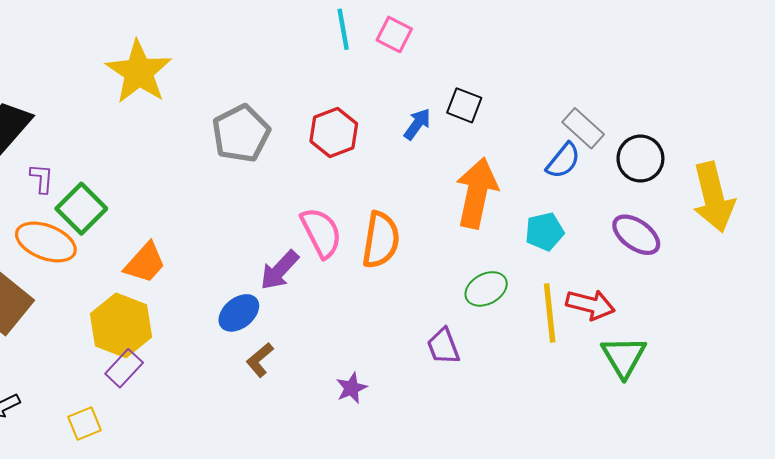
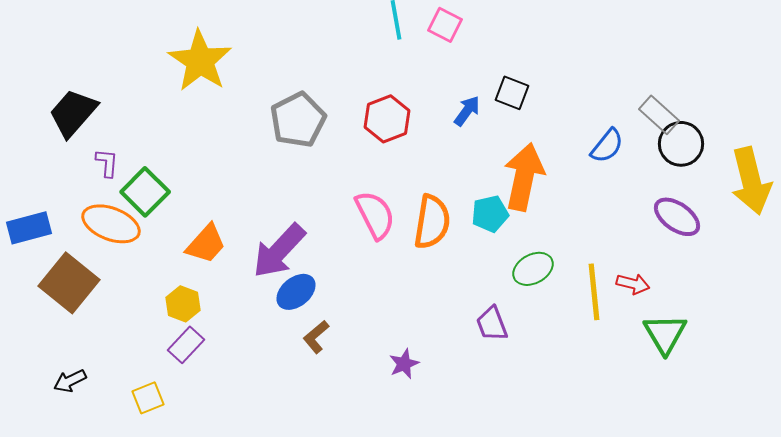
gray rectangle: (583, 128) -> (659, 115), moved
cyan pentagon: (544, 232) -> (490, 214), moved
purple arrow: (280, 270) -> (279, 251), moved, size x1.4
red arrow: (590, 305) -> (633, 284), size x0.7
yellow hexagon: (121, 325) -> (183, 304), size x0.6

